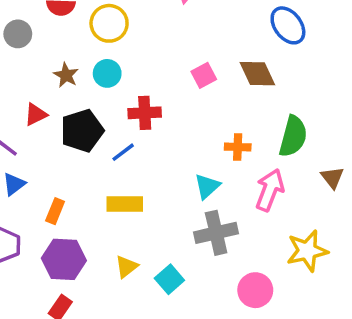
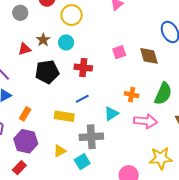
red triangle: (36, 114) -> (24, 49), moved
blue line: (123, 152) -> (82, 99), moved
pink arrow: (270, 190) -> (145, 121), turned 65
gray cross: (216, 233) -> (91, 137), moved

